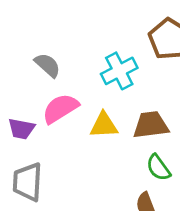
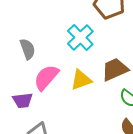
gray semicircle: (47, 65) -> (28, 49), turned 45

